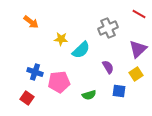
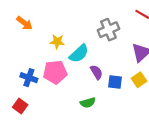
purple semicircle: (108, 67) -> (96, 72), moved
pink pentagon: (59, 82) -> (55, 72), moved
blue square: (119, 91) -> (115, 82), moved

